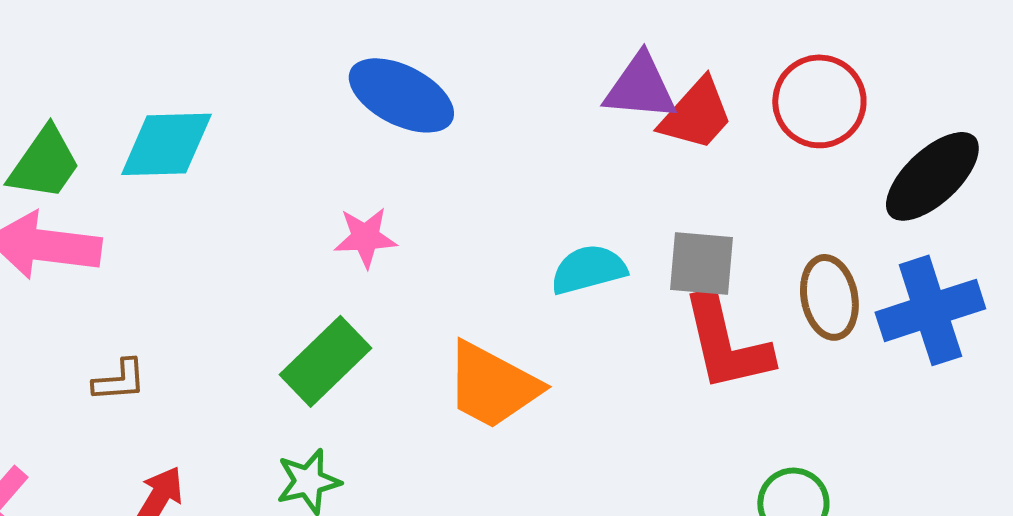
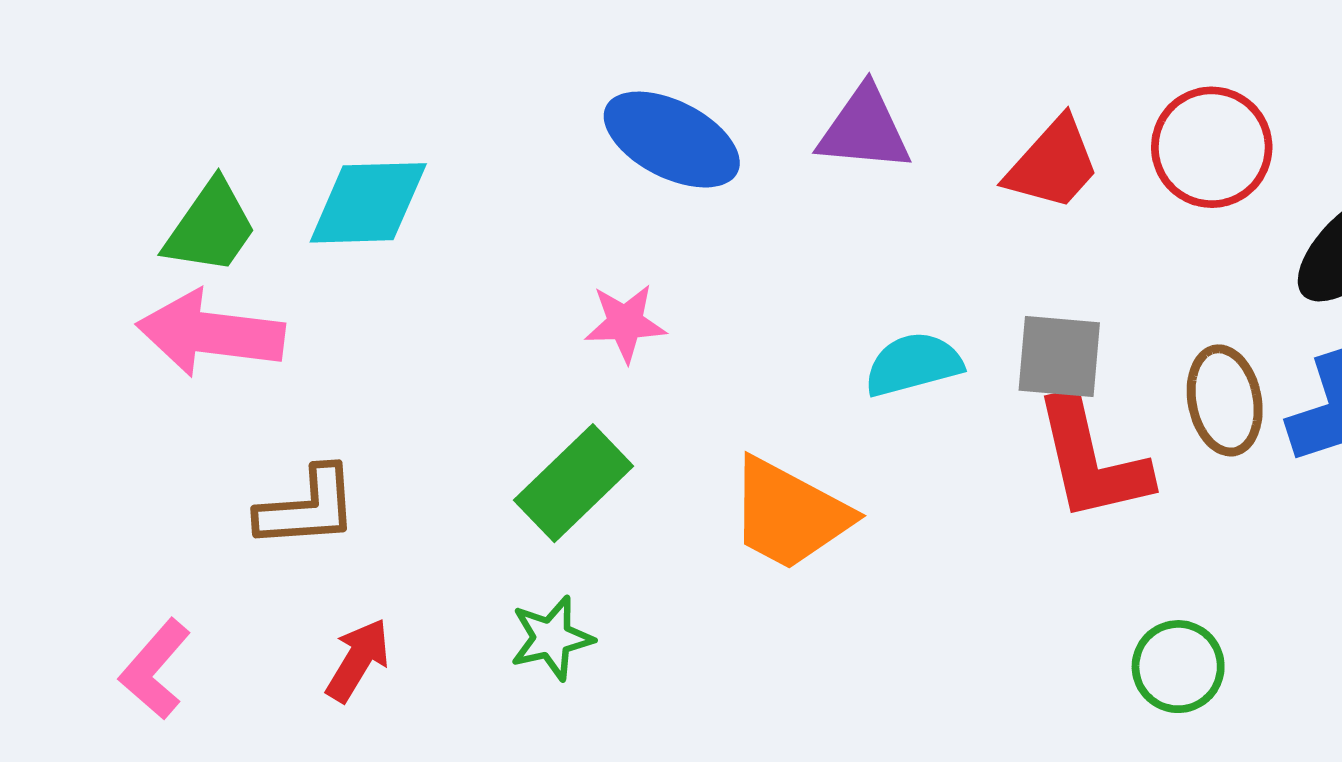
purple triangle: (640, 87) -> (864, 129), moved
brown L-shape: (119, 380) -> (307, 508), size x1.5

